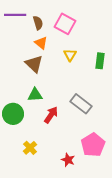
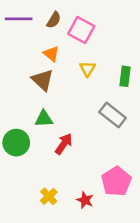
brown semicircle: (38, 23) -> (54, 20), moved, turned 48
gray rectangle: (81, 104) -> (113, 115), moved
yellow cross: (30, 148) -> (49, 196), moved

